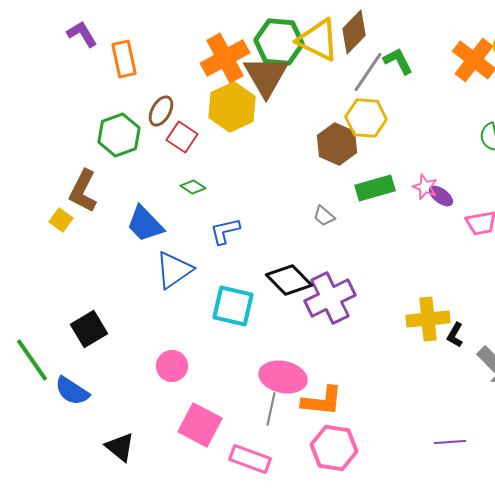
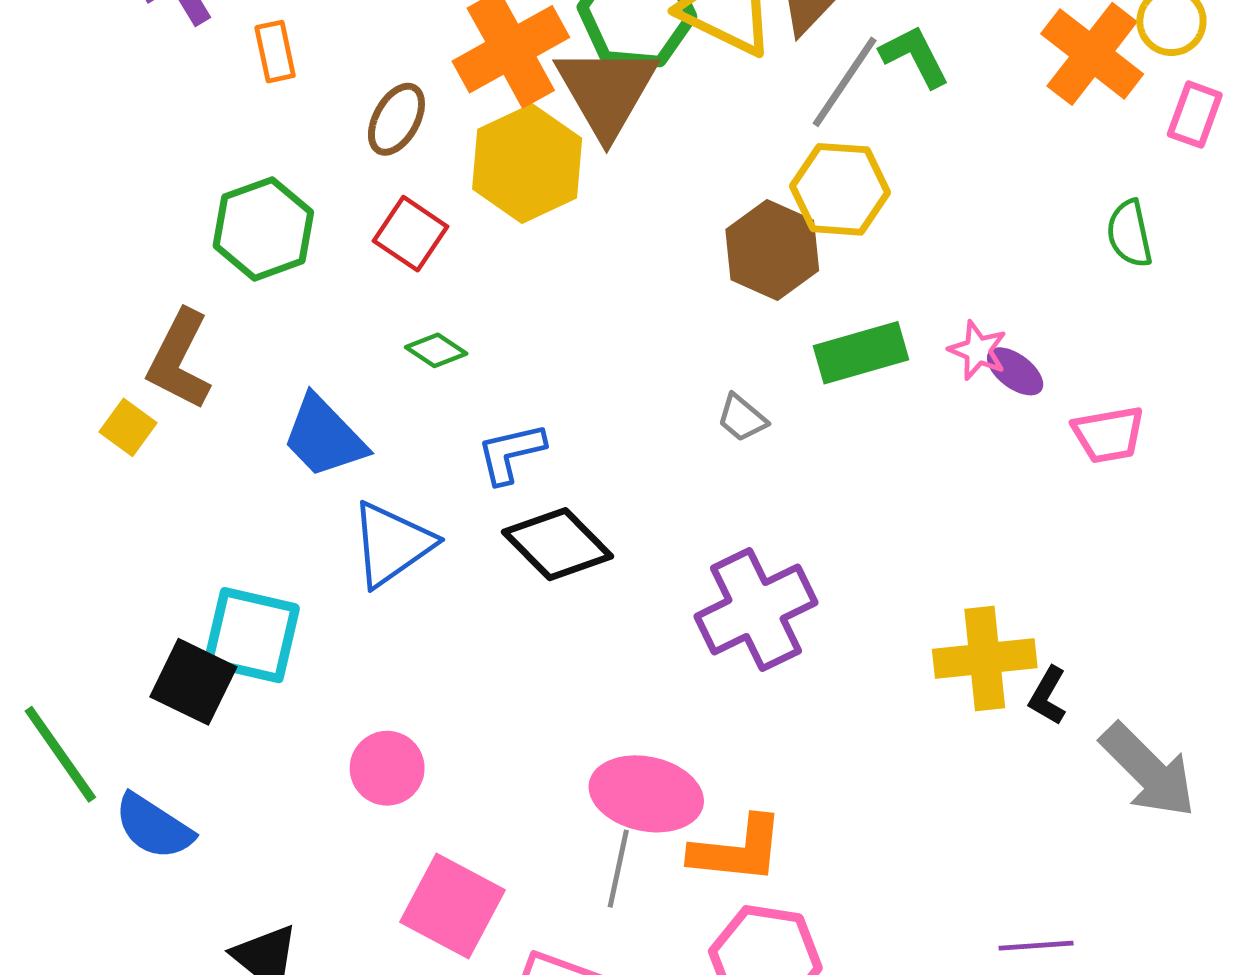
orange rectangle: (124, 59) -> (275, 52), size x0.7
brown ellipse: (161, 111) -> (396, 119), moved
black diamond: (289, 280) -> (558, 544), moved
cyan square: (233, 306) -> (252, 635), moved
black square: (89, 329) -> (193, 682), turned -33

